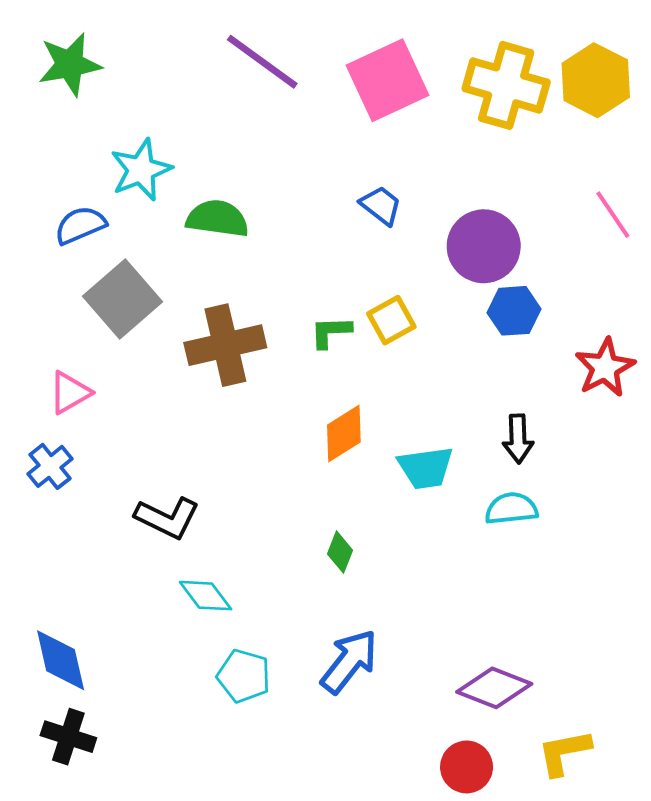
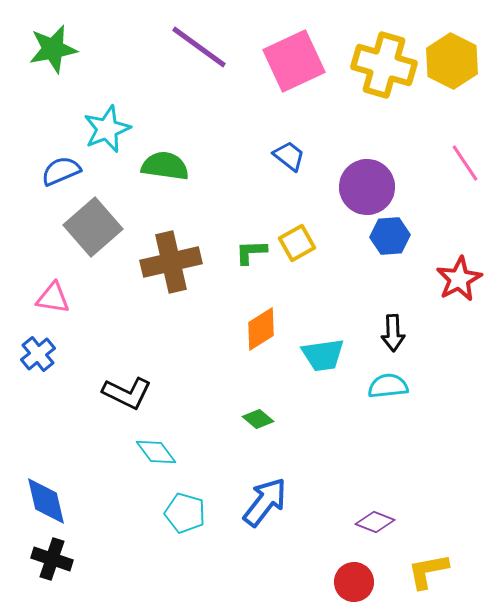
pink triangle: (70, 393) -> (53, 298), turned 39
green diamond: (340, 552) -> (258, 419), turned -72
purple diamond: (494, 688) -> (375, 522), size x0.7

